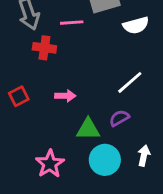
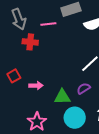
pink arrow: (65, 96) -> (36, 86), moved

